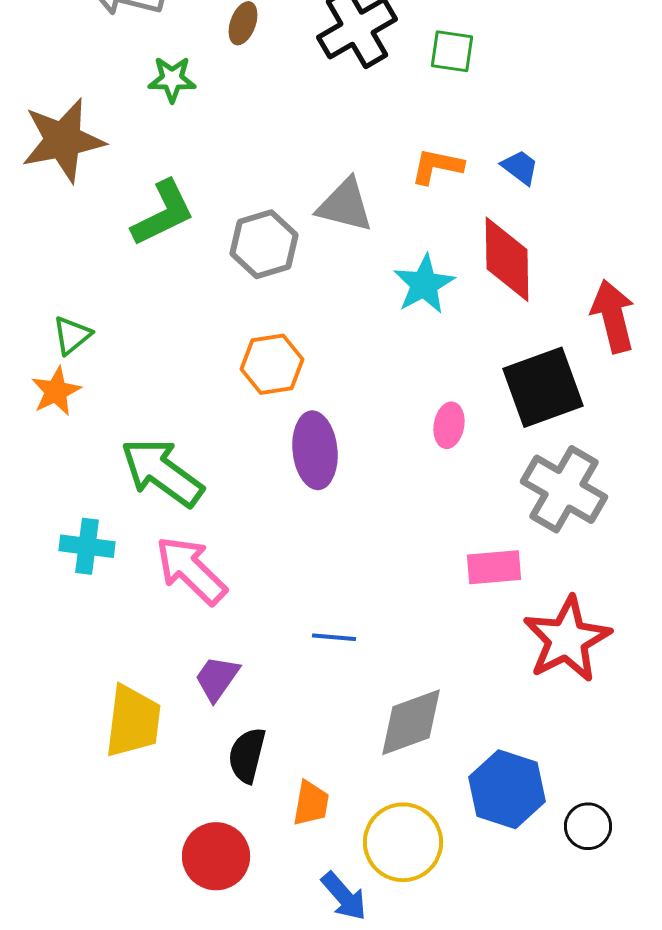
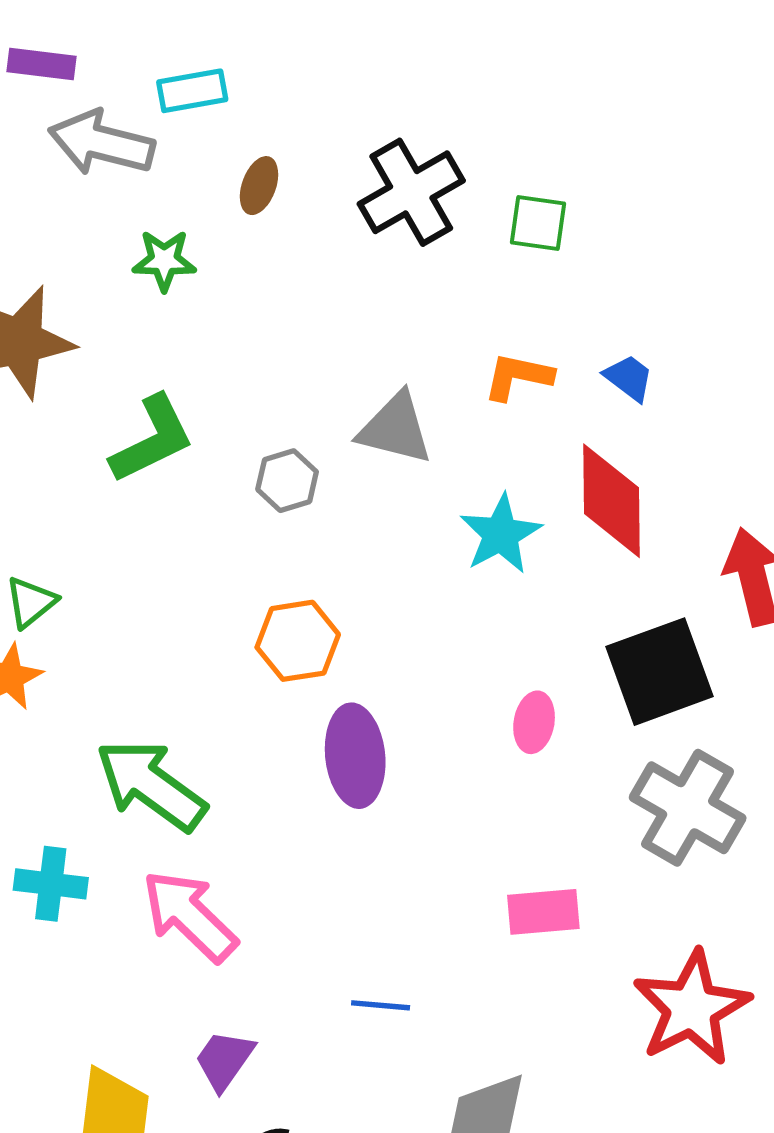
gray hexagon: (264, 244) -> (287, 481), size x0.7
pink rectangle: (494, 567) -> (543, 912), moved

